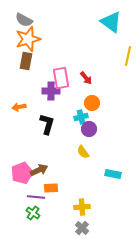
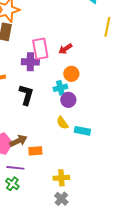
red arrow: (86, 78) -> (65, 49), turned 96
cyan rectangle: (113, 174) -> (82, 131), moved
orange rectangle: (51, 188) -> (35, 151), moved

